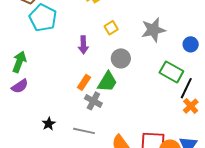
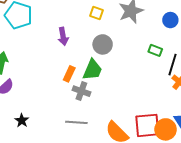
yellow square: (111, 28) -> (96, 13), moved, turned -32
green rectangle: (171, 72) -> (155, 50), size x0.6
black star: (49, 124) -> (22, 121), moved

